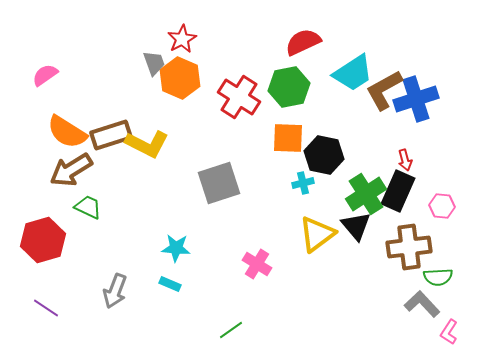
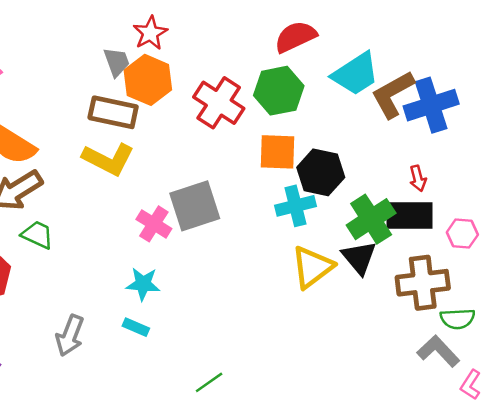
brown rectangle: (111, 135) -> (113, 112), moved, turned 30
cyan cross: (303, 183) -> (295, 206), size x1.5
black rectangle: (398, 191) -> (409, 216), turned 66
pink cross: (257, 264) -> (154, 224), moved

